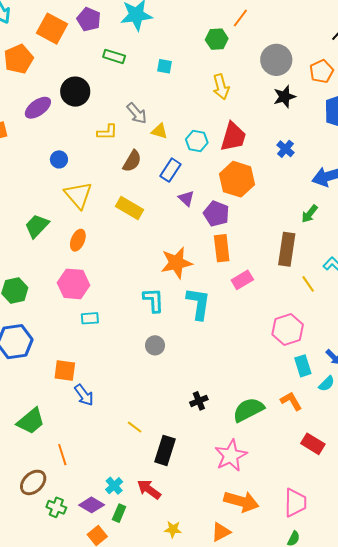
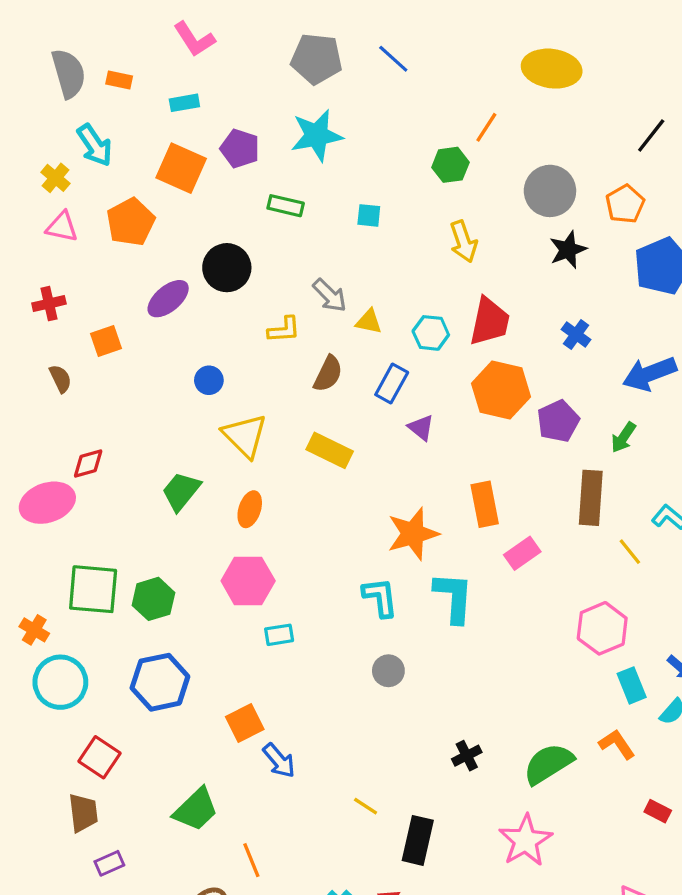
purple pentagon: (216, 214) -> (558, 421), moved, turned 30
orange square: (65, 371) -> (245, 723), turned -30
red rectangle: (313, 444) -> (658, 811), size x0.7

